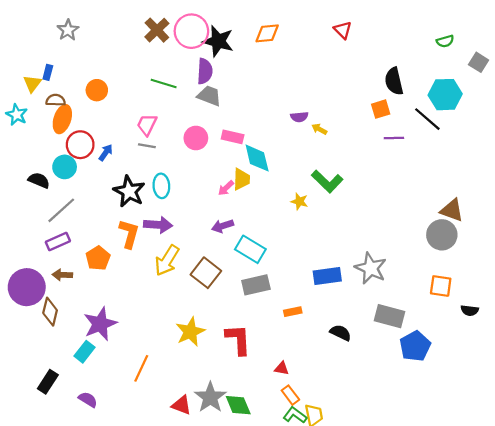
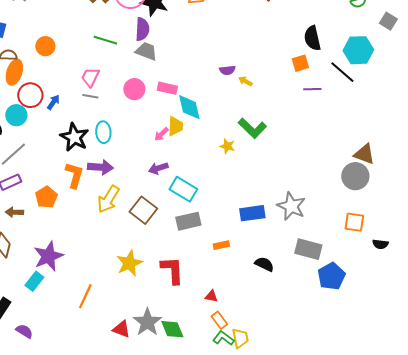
purple semicircle: (88, 400) -> (24, 331), moved

